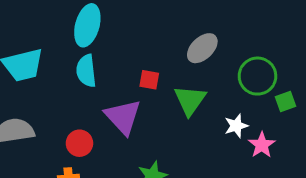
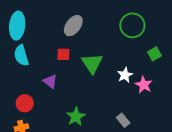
gray ellipse: (202, 48) -> (73, 26), moved
green circle: (257, 76) -> (132, 25), moved
purple triangle: (123, 117) -> (50, 81), size x0.6

